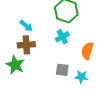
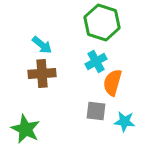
orange semicircle: (87, 51) -> (113, 83), moved
green star: (15, 65) -> (26, 129), moved

